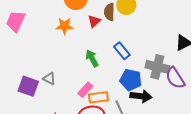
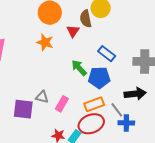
orange star: (64, 26) -> (45, 42), turned 30
blue pentagon: (131, 80) -> (99, 78), moved
pink rectangle: (85, 90) -> (62, 104), moved

